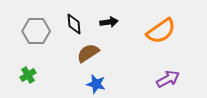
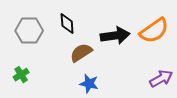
black arrow: (109, 22) -> (115, 36), moved, size x1.6

